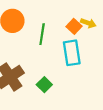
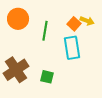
green square: (44, 85) -> (47, 77), turned -32

